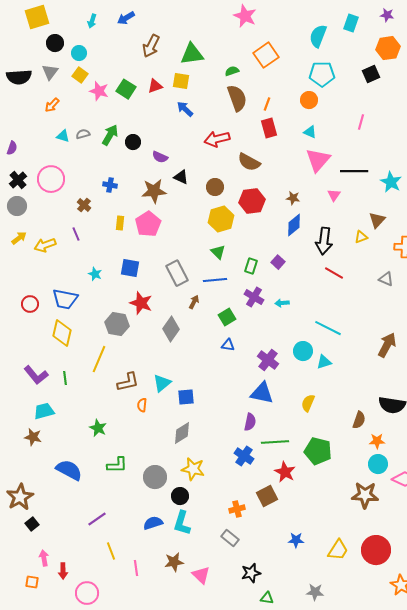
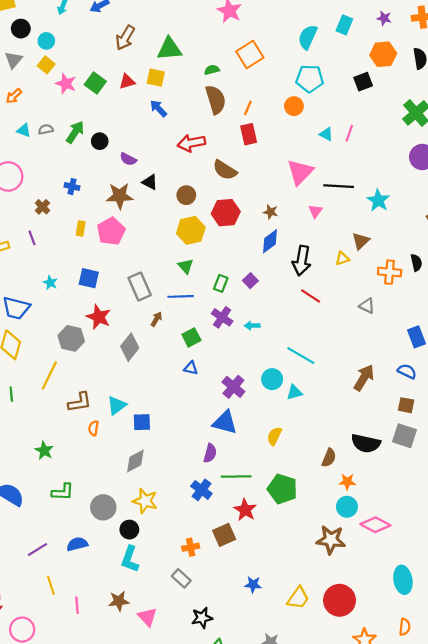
cyan triangle: (310, 132) -> (326, 134), moved
blue semicircle: (153, 523) -> (77, 544), moved

